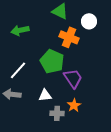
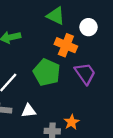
purple trapezoid: (73, 78) -> (85, 73), moved
white triangle: (45, 95) -> (29, 111), moved

